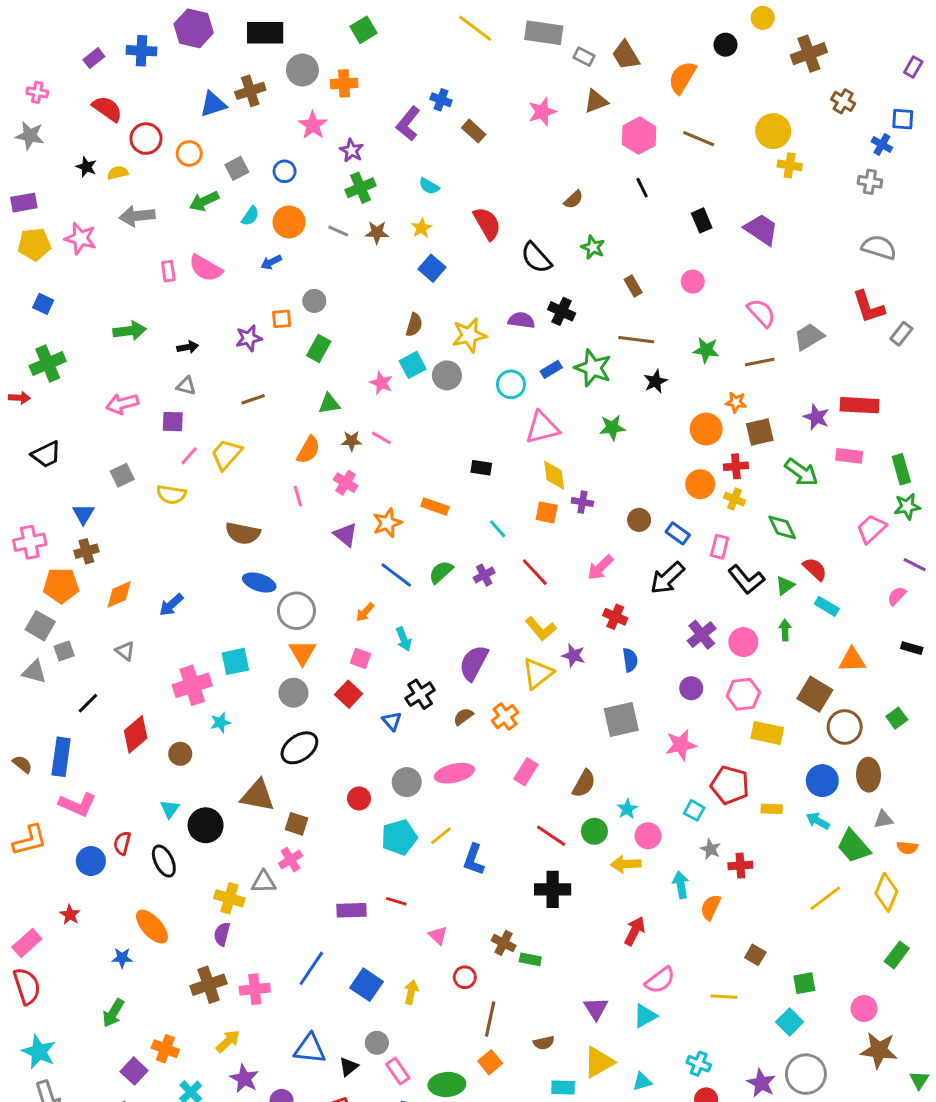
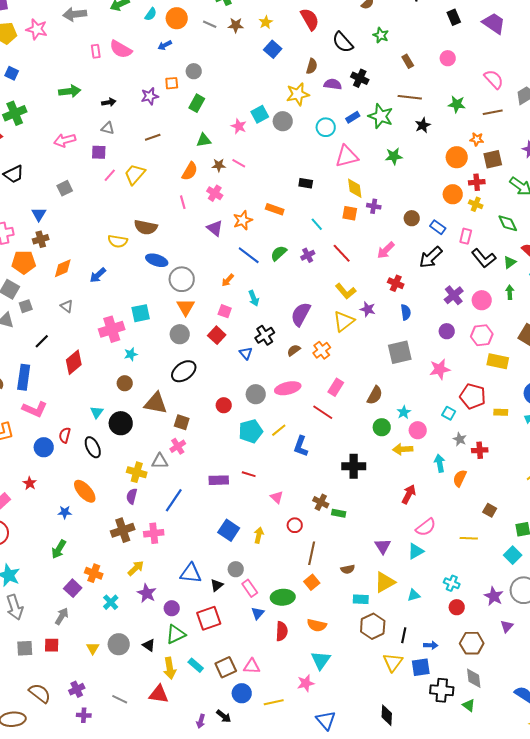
brown semicircle: (414, 325) -> (312, 66), moved
yellow semicircle: (171, 495) -> (118, 241), moved
brown circle: (180, 754) -> (125, 383), moved
red line: (551, 836) -> (323, 412), moved
blue line: (311, 968) -> (174, 500), moved

